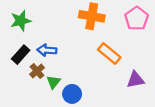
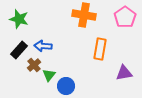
green star: (21, 21) -> (19, 19), turned 30
orange rectangle: (109, 54) -> (100, 49), turned 60

